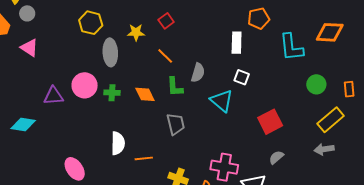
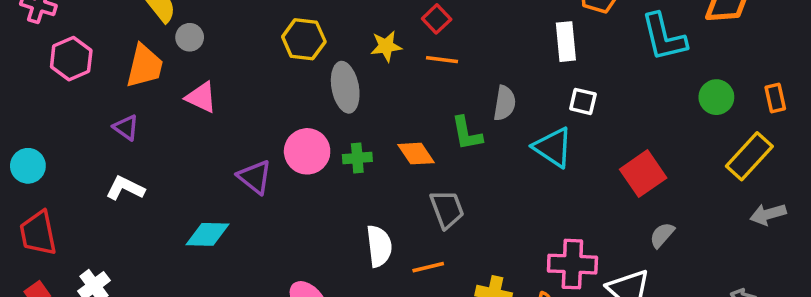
orange line: (165, 56) -> (442, 60), moved, turned -30
purple triangle: (54, 96) -> (255, 177), turned 50
gray trapezoid: (176, 124) -> (447, 209), moved
gray arrow: (324, 149) -> (768, 214), moved

